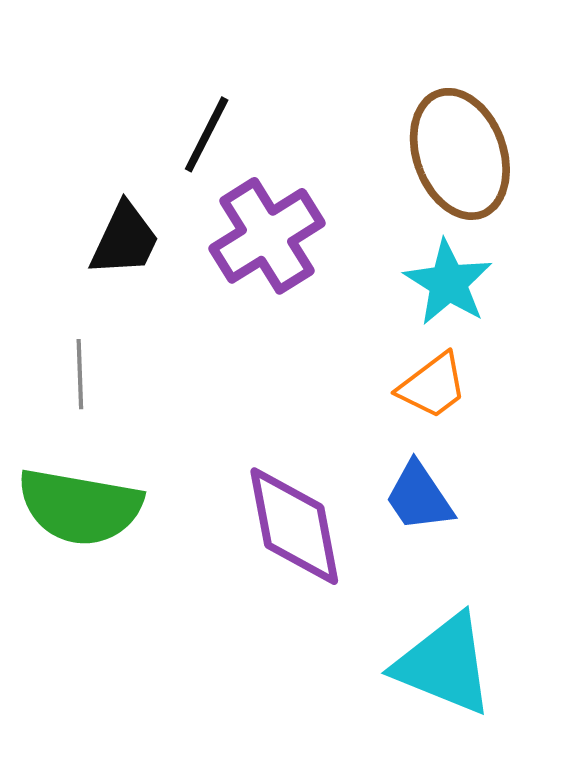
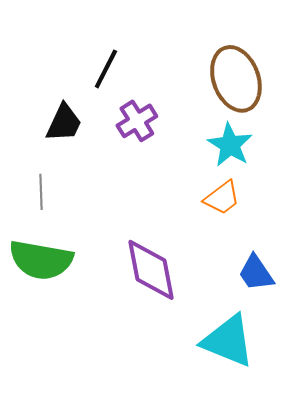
purple cross: (267, 236) -> (137, 121), size x0.7
blue trapezoid: (419, 497) -> (256, 273), moved

